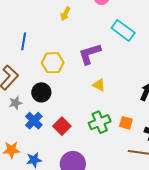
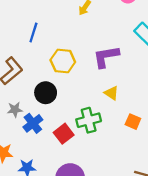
gray star: (15, 103) -> (15, 110), moved
green cross: (100, 122) -> (89, 120), moved
orange square: (126, 123) -> (133, 122), moved

